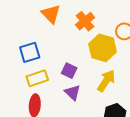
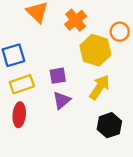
purple square: (69, 71) -> (58, 76), turned -35
purple triangle: (73, 93) -> (62, 100), turned 36

